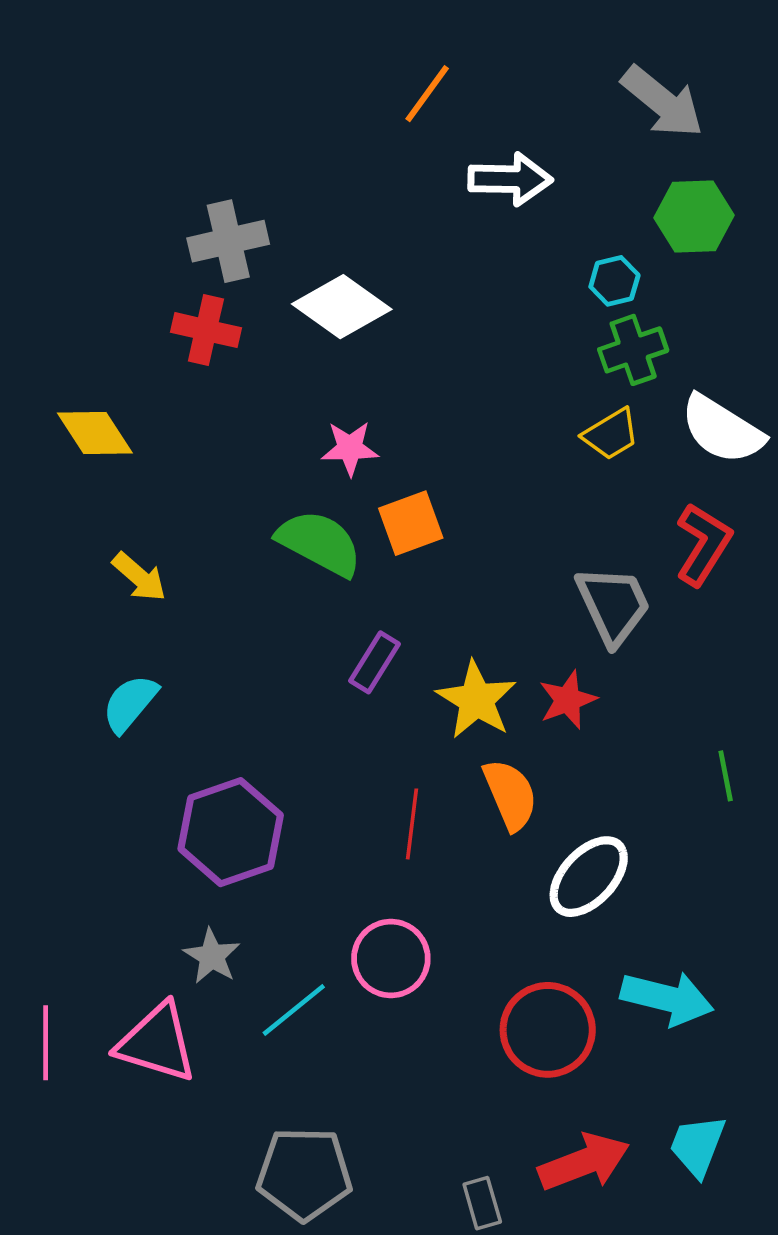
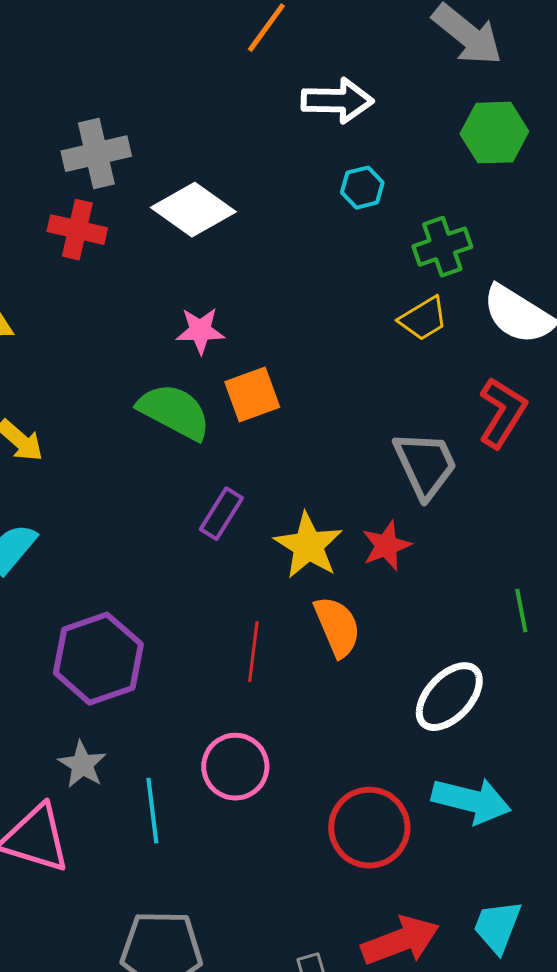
cyan hexagon: (614, 281) -> (362, 188), moved
white ellipse: (589, 877) -> (449, 697), moved
cyan line: (294, 1010) -> (152, 811), turned -58

